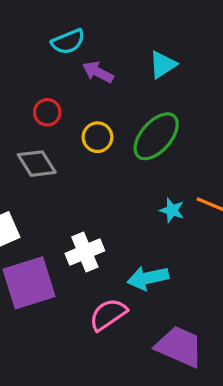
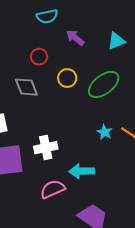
cyan semicircle: (68, 42) -> (47, 16), moved

